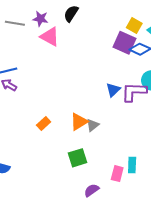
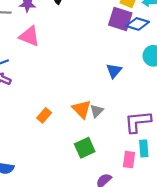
pink triangle: (50, 37) -> (29, 36), moved
purple L-shape: (134, 92) -> (138, 122), moved
orange triangle: (79, 122) -> (82, 109), turned -36

